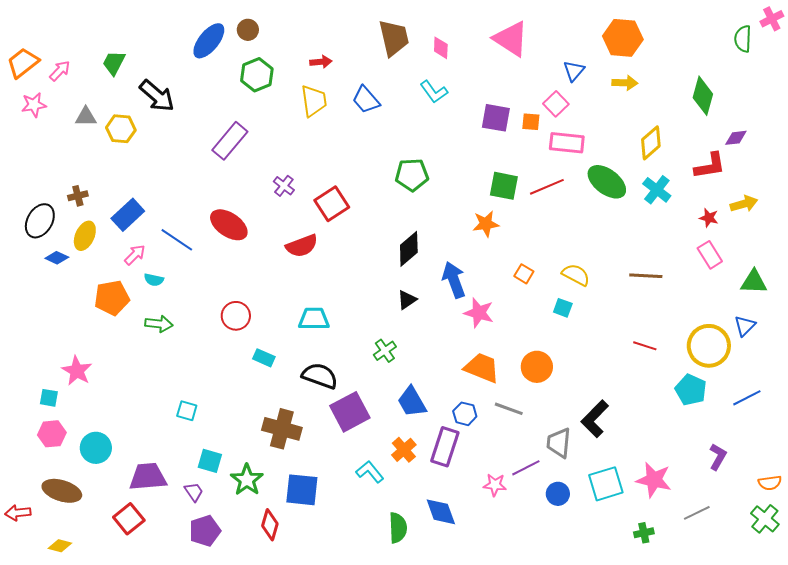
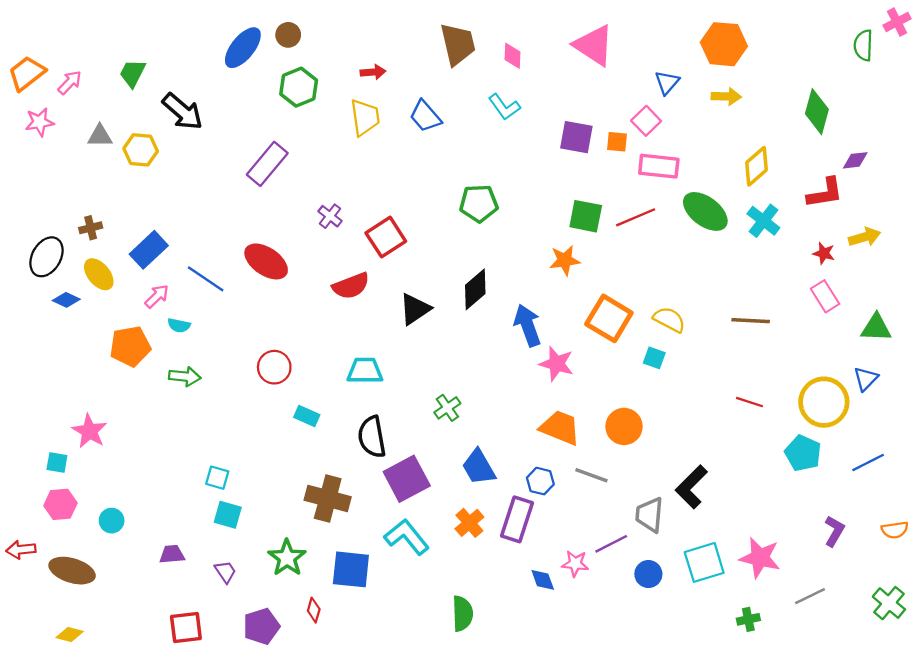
yellow ellipse: (85, 236) -> (99, 274), turned -64
orange square: (524, 274) -> (609, 318), size x2.0
black triangle: (407, 300) -> (415, 309), moved, size x1.4
black semicircle: (320, 376) -> (372, 437), turned -120
cyan circle: (96, 448) -> (112, 521), size x0.7
cyan square: (210, 461) -> (228, 515), moved
cyan L-shape: (370, 472) -> (407, 537), moved, size x1.4
purple trapezoid: (148, 477) -> (172, 554), size x0.6
orange semicircle: (770, 483) -> (895, 530), moved
blue diamond: (441, 512) -> (543, 580), moved, size x0.7
red arrow: (18, 513) -> (21, 550), moved
red square: (129, 519) -> (186, 627), moved, turned 32
red diamond: (270, 525) -> (314, 610), size x0.7
purple pentagon: (205, 531) -> (261, 626), moved

